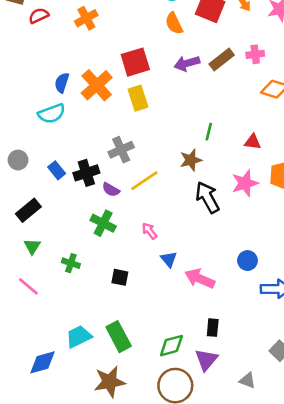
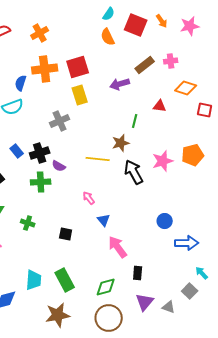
purple arrow: (187, 63) -> (120, 84), moved
orange cross: (97, 85) -> (45, 69), moved, turned 35
red triangle: (253, 142) -> (160, 106), moved
gray cross: (121, 150) -> (60, 121), moved
yellow line: (144, 181) -> (98, 159), moved, turned 40
green cross: (103, 223) -> (41, 182), moved, turned -30
pink arrow: (200, 279) -> (118, 247), moved, turned 30
cyan trapezoid: (79, 337) -> (34, 280), turned 120
purple triangle: (206, 360) -> (145, 302), moved
gray triangle: (247, 380) -> (169, 307), moved

